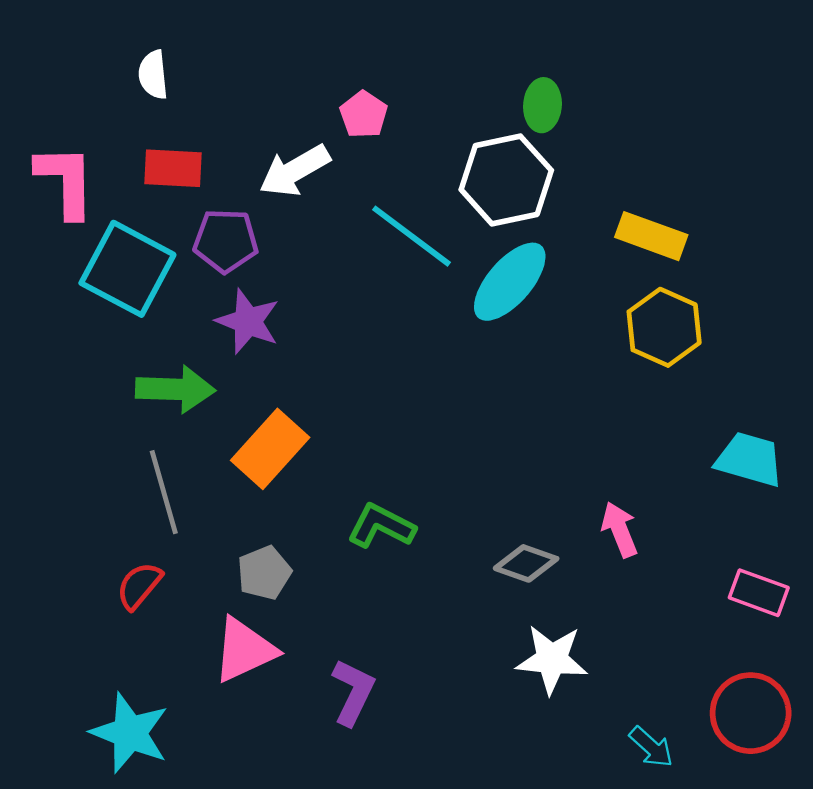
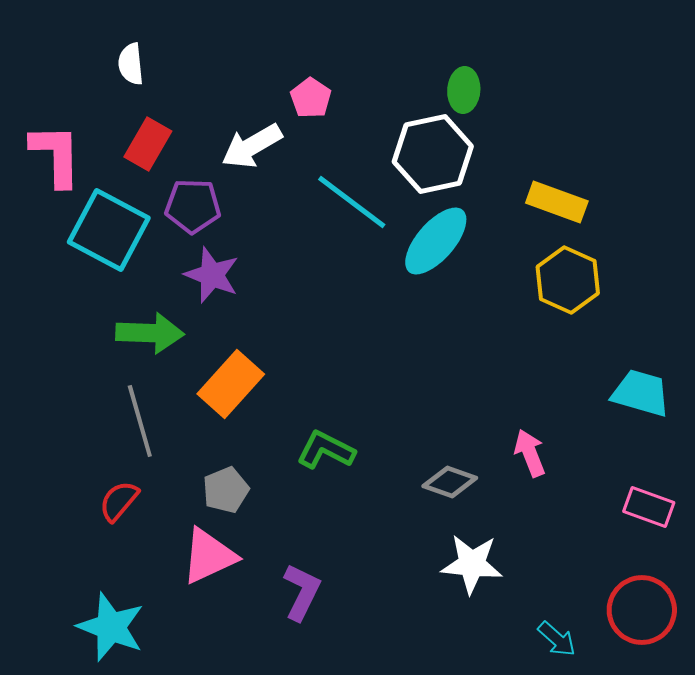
red rectangle: (173, 168) -> (148, 144), turned -63

